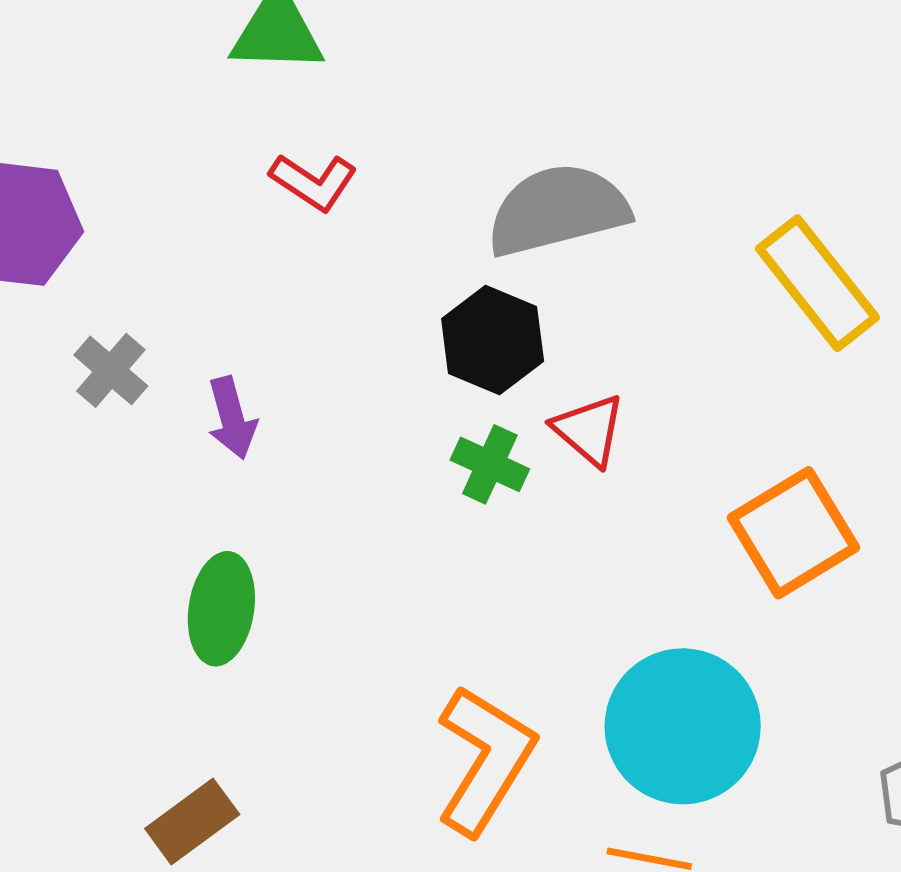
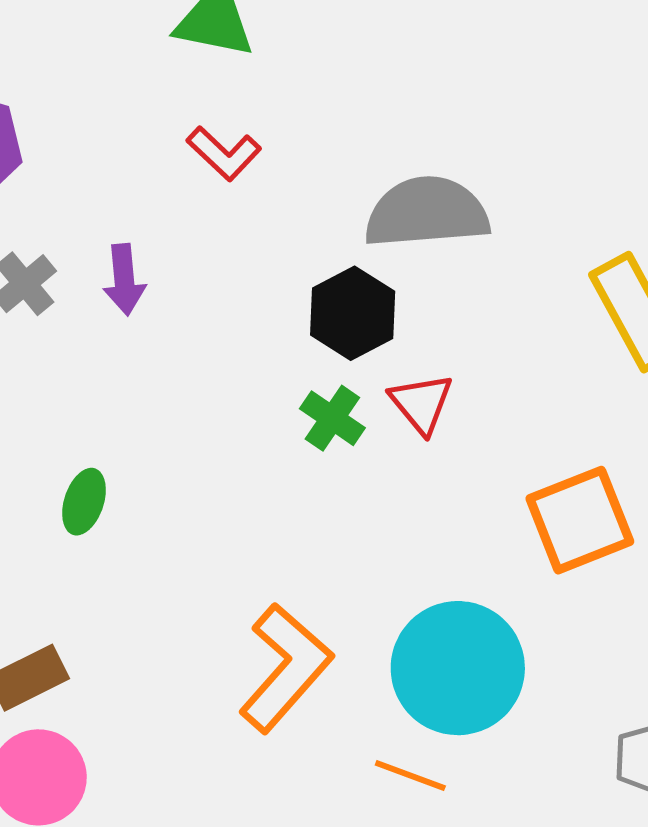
purple arrow: (232, 418) -> (124, 280), moved
green ellipse: (221, 609) -> (84, 502), size x0.7

